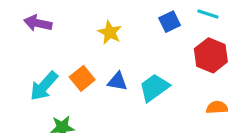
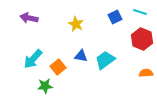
orange square: (82, 78) -> (58, 67), moved

